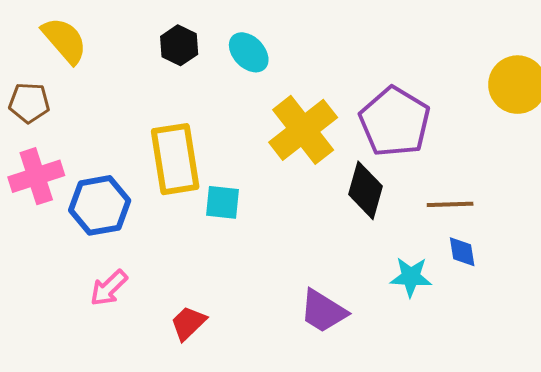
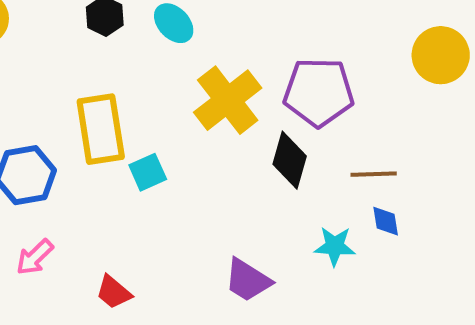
purple pentagon: (395, 122) -> (319, 92), turned -30
cyan square: (223, 202) -> (148, 172), turned -30
red trapezoid: (188, 323) -> (114, 292), turned -96

